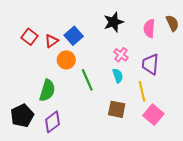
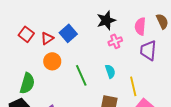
pink cross: (121, 55) -> (115, 41), moved, turned 32
orange circle: (66, 60) -> (52, 61), moved
purple trapezoid: (150, 64) -> (148, 50), moved
green semicircle: (47, 90) -> (27, 83), moved

